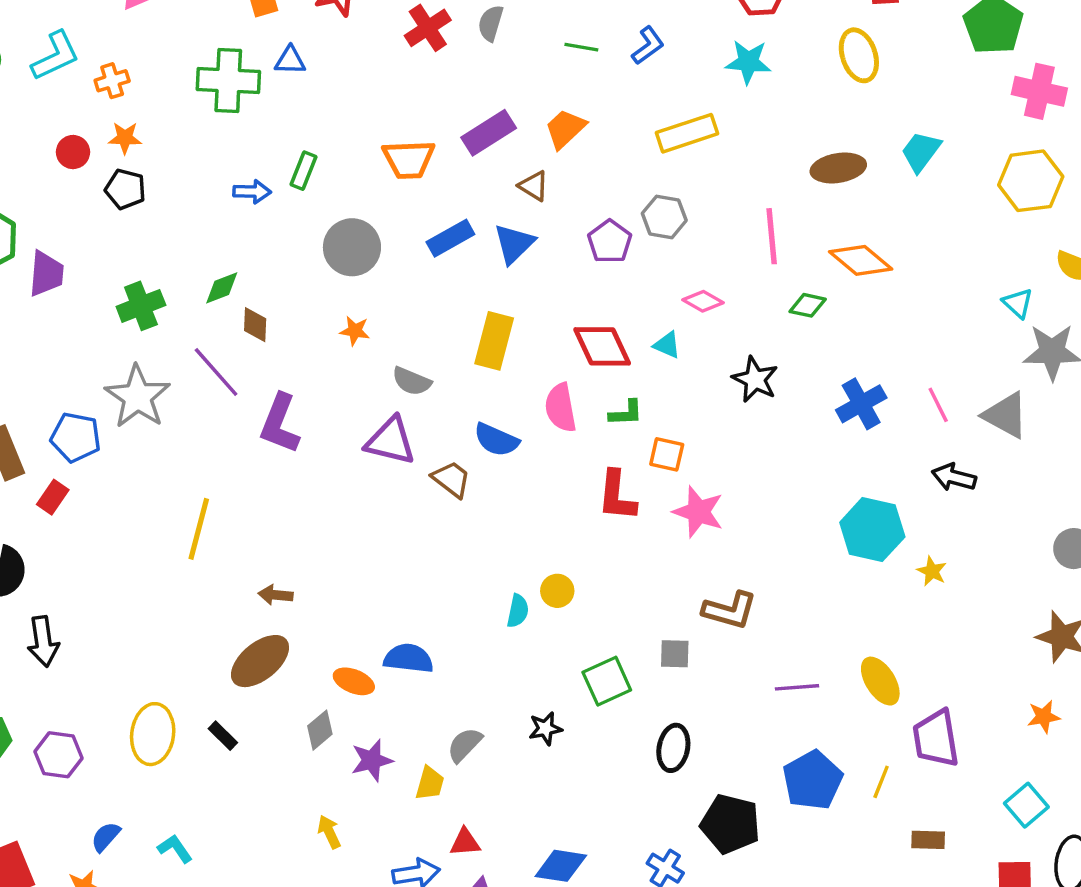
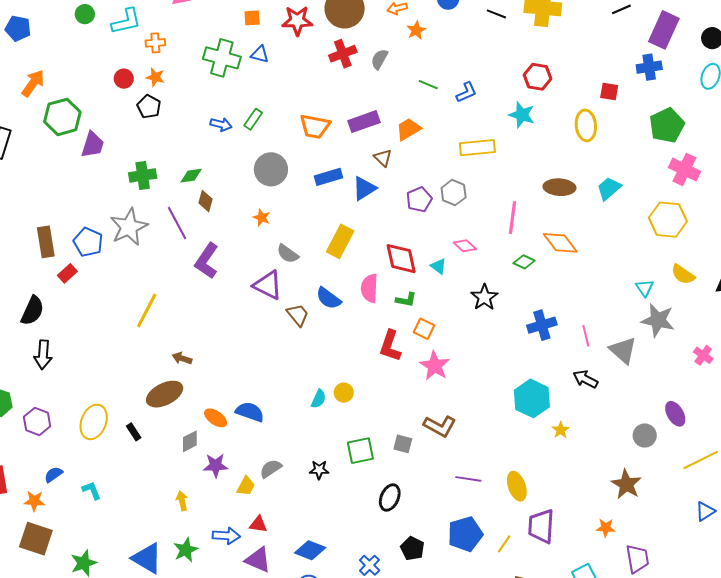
black pentagon: (730, 824) -> (412, 548), size x0.7

